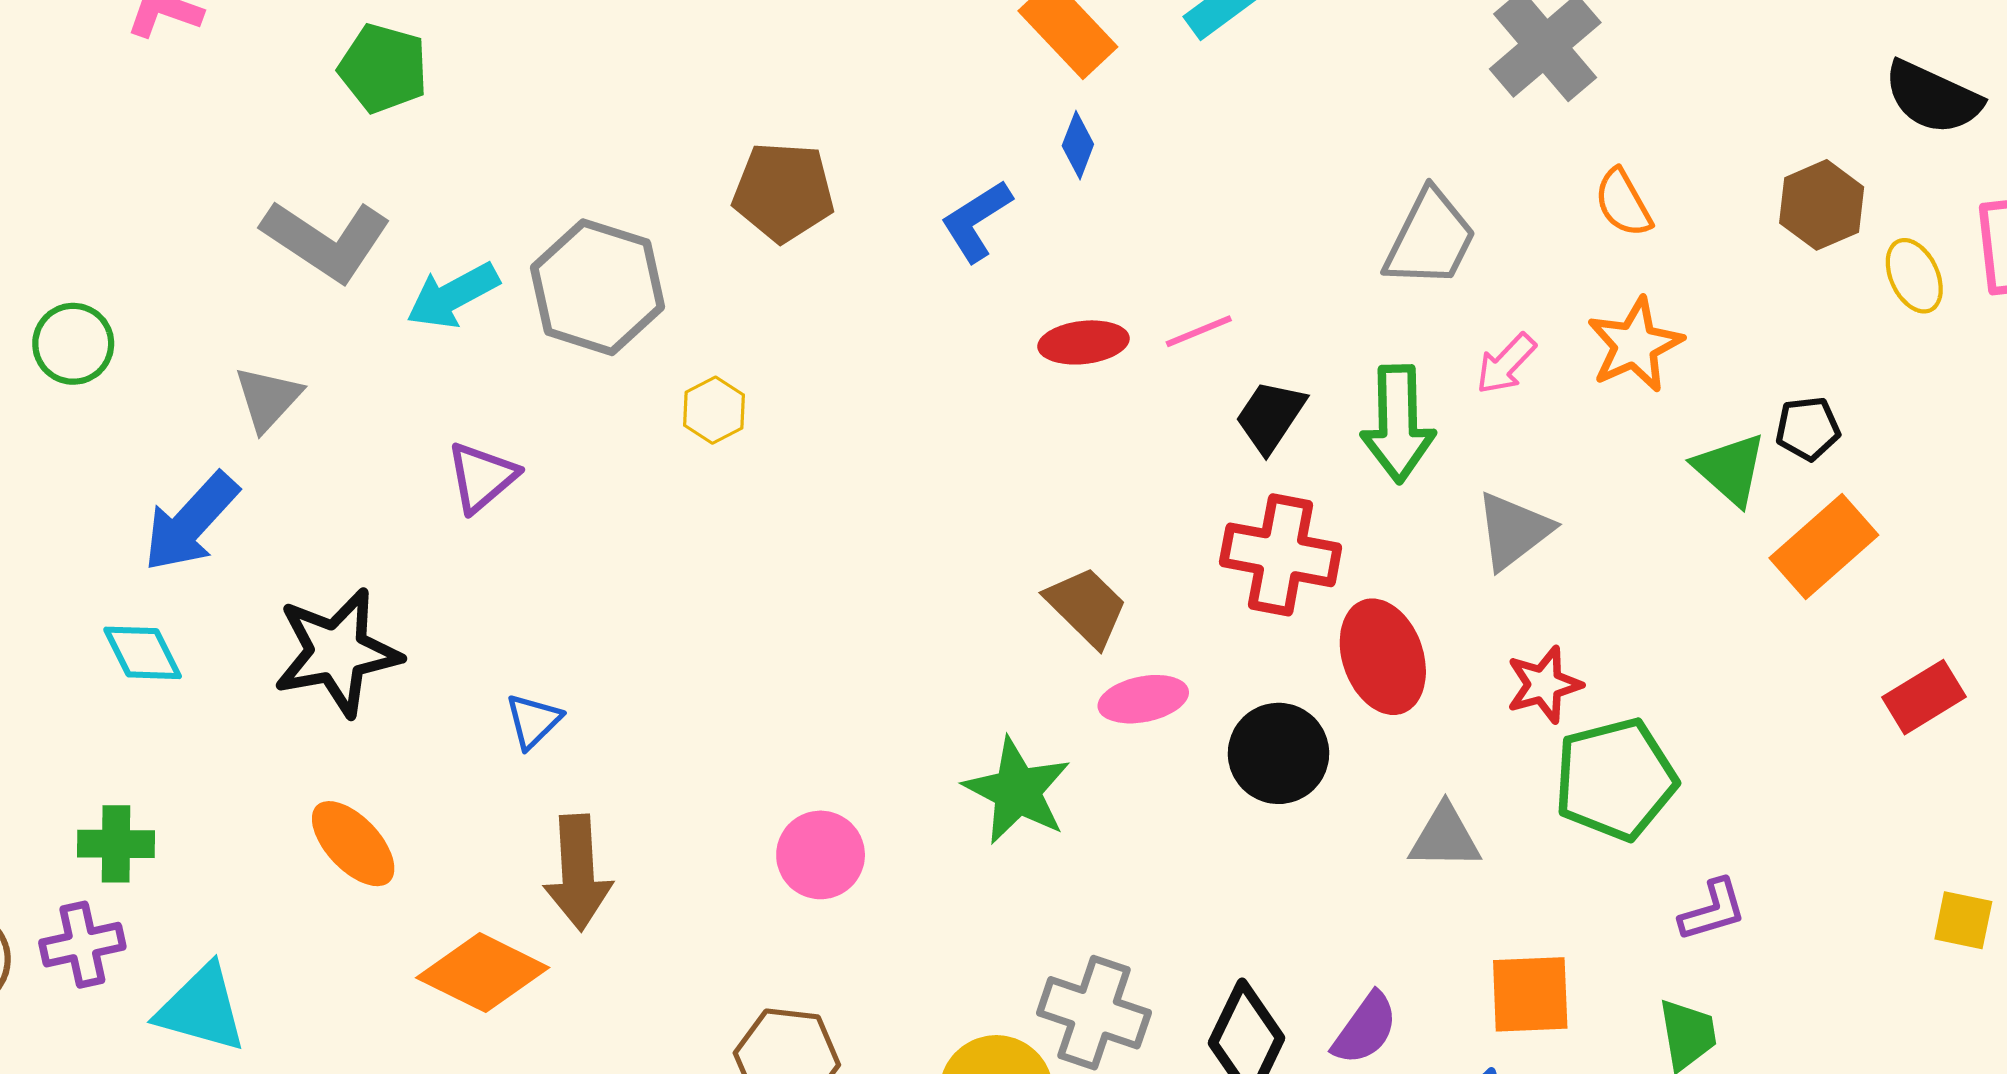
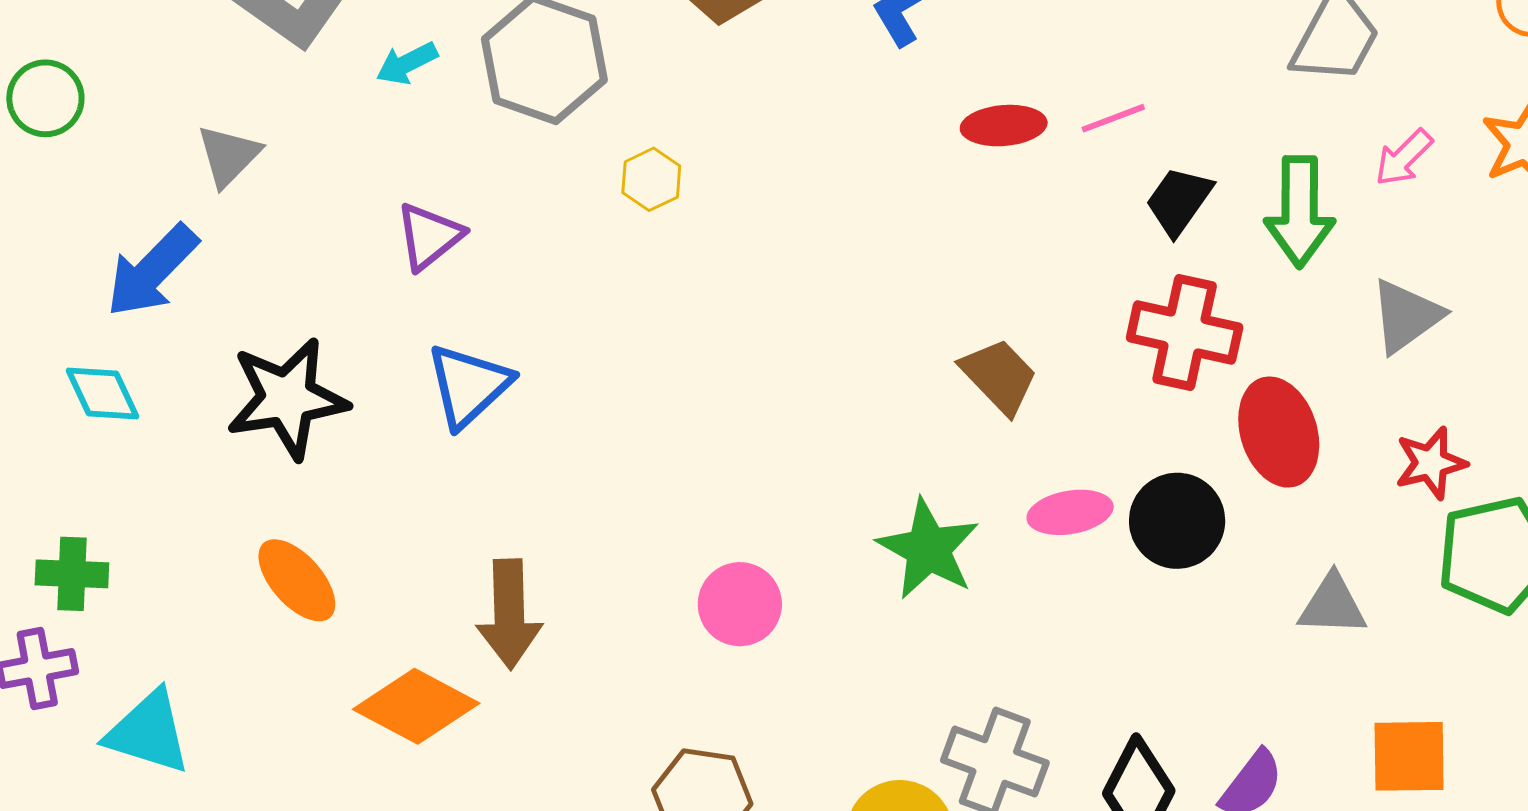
cyan arrow: (453, 296) -> (407, 63), size x0.7
pink ellipse: (1143, 699) -> (1070, 512), moved
blue triangle: (533, 721) -> (469, 385), moved, size x1.6

